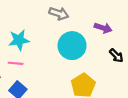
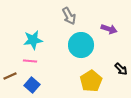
gray arrow: (59, 14) -> (69, 16), turned 42
black arrow: (116, 56) -> (121, 69), moved

